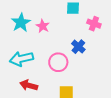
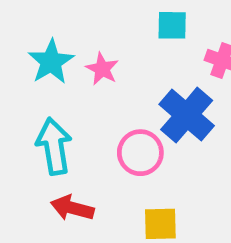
blue cross: (78, 47) -> (187, 115), size x1.6
cyan arrow: (21, 59) -> (54, 146), turned 95

